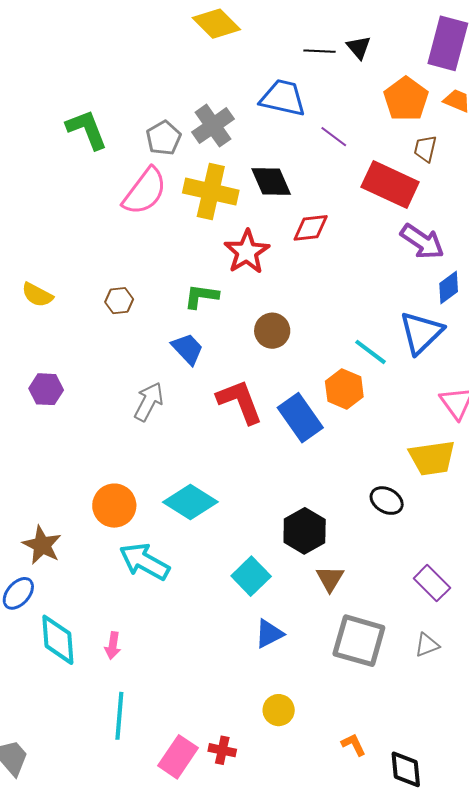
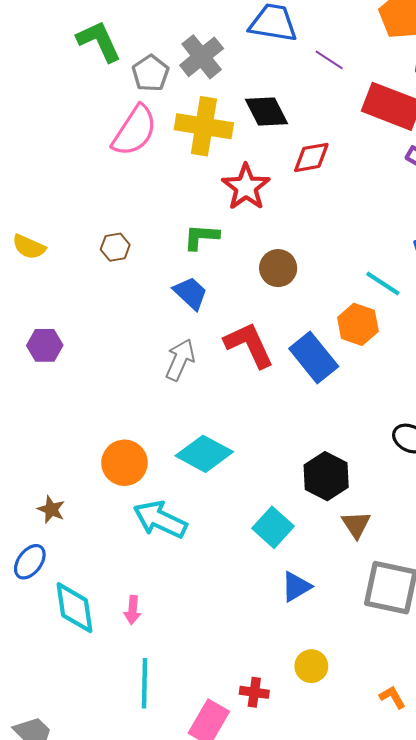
green L-shape: (87, 129) -> (99, 41), moved
gray arrow: (149, 402) -> (180, 360), moved
brown star: (42, 545) -> (51, 509), size x0.7
red cross: (222, 750) -> (254, 692), moved

